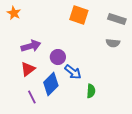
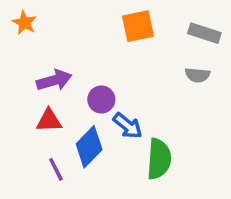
orange square: (79, 15) -> (138, 26), turned -30
red triangle: (28, 69) -> (49, 120), turned 35
green semicircle: (91, 91) -> (159, 159), size x1.6

